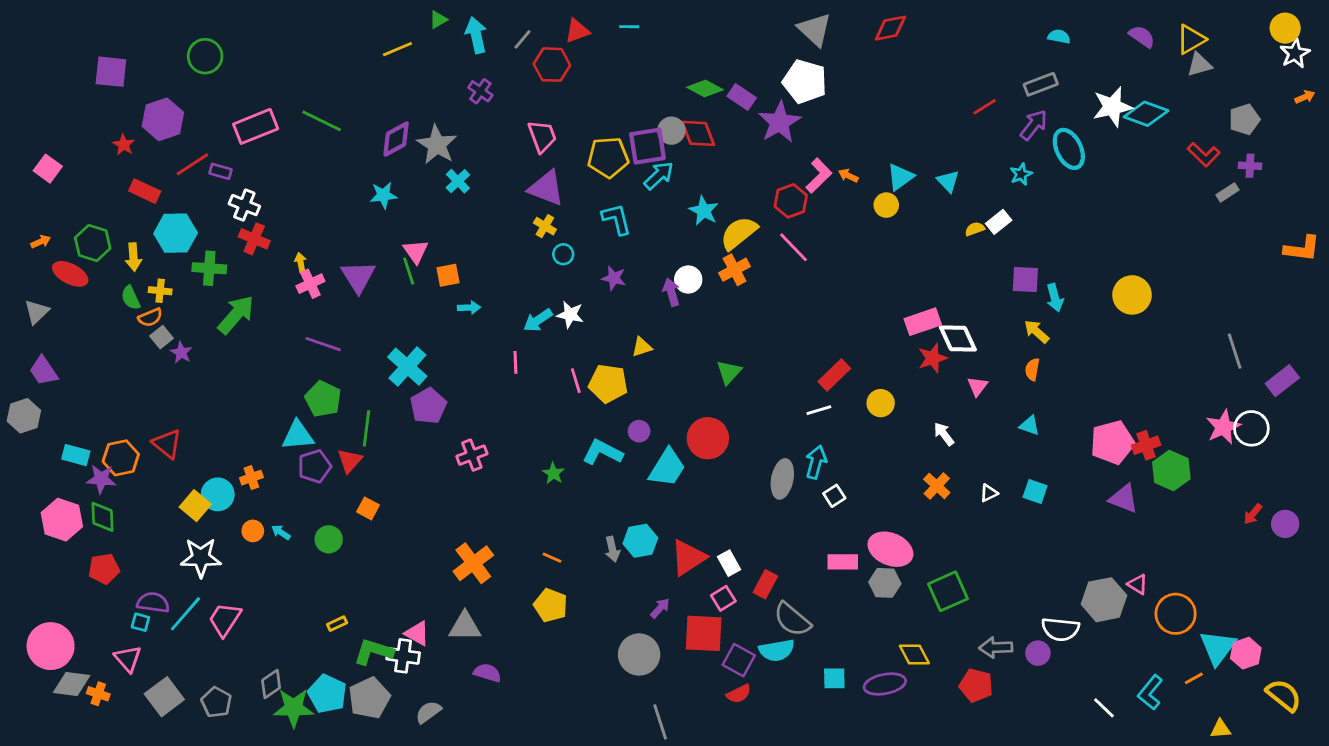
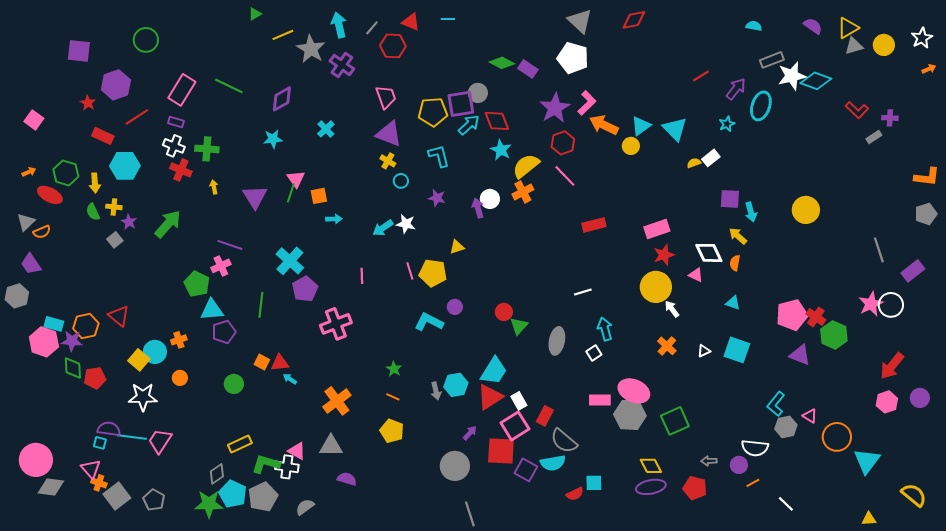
green triangle: (438, 20) -> (255, 14), moved
yellow circle: (1285, 28) -> (884, 45), moved
red triangle: (577, 31) -> (411, 22), turned 42
gray rectangle: (1041, 84) -> (772, 60), moved
purple cross: (480, 91) -> (342, 65), size x1.4
gray pentagon: (1244, 119) -> (926, 214), moved
purple star: (780, 122) -> (555, 108), moved
pink rectangle: (256, 126) -> (182, 90), turned -36
red diamond: (698, 133) -> (497, 121), moved
gray star: (437, 145) -> (311, 49), moved
cyan ellipse: (1069, 149) -> (761, 106), turned 44
purple rectangle: (221, 171) -> (176, 122), moved
pink L-shape: (819, 176) -> (587, 103), moved
orange arrow: (848, 176) -> (604, 125), size x2.0
cyan triangle: (948, 181) -> (675, 129), size x1.5
green cross: (209, 268) -> (207, 149), moved
green line: (409, 271) -> (291, 193), turned 36
pink cross: (310, 284) -> (221, 266), moved
orange semicircle: (150, 317) -> (42, 232), moved
white diamond: (958, 338) -> (709, 253), moved
purple star: (181, 353) -> (129, 222), moved
pink line: (515, 362) -> (362, 276), moved
green triangle: (729, 372) -> (519, 326), moved
red rectangle: (834, 375) -> (594, 225), moved, turned 30
pink triangle: (978, 386) -> (696, 275), turned -42
green pentagon: (323, 399) -> (197, 284), moved
yellow circle: (881, 403) -> (656, 287), moved, size x1.6
red circle: (708, 438) -> (504, 312), size x0.6
red cross: (1146, 445) -> (816, 317), turned -36
pink cross: (472, 455) -> (336, 324), size x1.4
red triangle: (350, 461) -> (280, 363), moved, turned 42
cyan arrow: (816, 462) -> (605, 329), moved, turned -30
cyan trapezoid: (667, 468) -> (494, 371), moved
green star: (553, 473) -> (394, 369), moved
cyan square: (1035, 492) -> (737, 350), size x1.5
red arrow: (1253, 514) -> (892, 366), size x1.8
pink hexagon: (62, 520) -> (44, 342), moved
purple circle: (1285, 524) -> (920, 398), moved
cyan arrow: (281, 532) -> (290, 379), moved
red pentagon: (104, 569) -> (95, 378), moved
gray hexagon: (885, 583) -> (630, 415), size x1.4
pink square: (723, 598) -> (515, 426), size x1.6
gray hexagon: (1104, 600) -> (786, 427), size x0.7
cyan line: (185, 614) -> (132, 437), turned 56
yellow rectangle: (337, 624) -> (240, 444), size x1.6
gray arrow: (996, 647) -> (709, 461), size x0.7
pink hexagon: (1246, 653) -> (887, 402), moved
orange line: (1194, 678) -> (753, 483), moved
gray diamond: (271, 684) -> (217, 474), moved
purple ellipse: (885, 684) -> (651, 487), moved
cyan L-shape: (1150, 692) -> (776, 404), moved
orange cross: (98, 694) -> (99, 483), moved
red semicircle: (739, 694) -> (575, 494), moved

